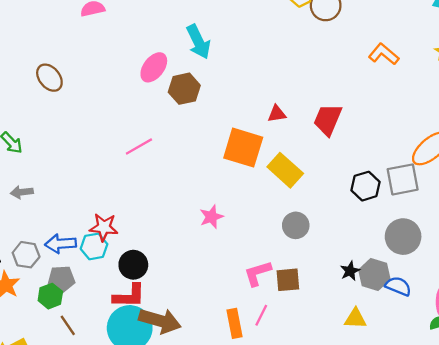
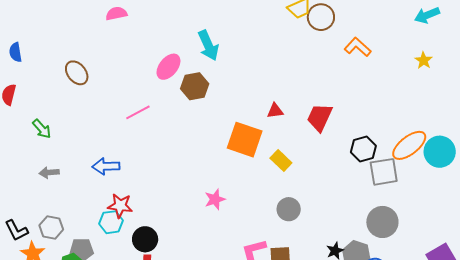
orange L-shape: (384, 54) -> (358, 47), moved
pink line: (139, 146) -> (138, 112), moved
yellow rectangle: (285, 170) -> (281, 161), size x0.7
black hexagon: (365, 186) -> (363, 149), moved
blue arrow: (61, 244) -> (106, 166), moved

